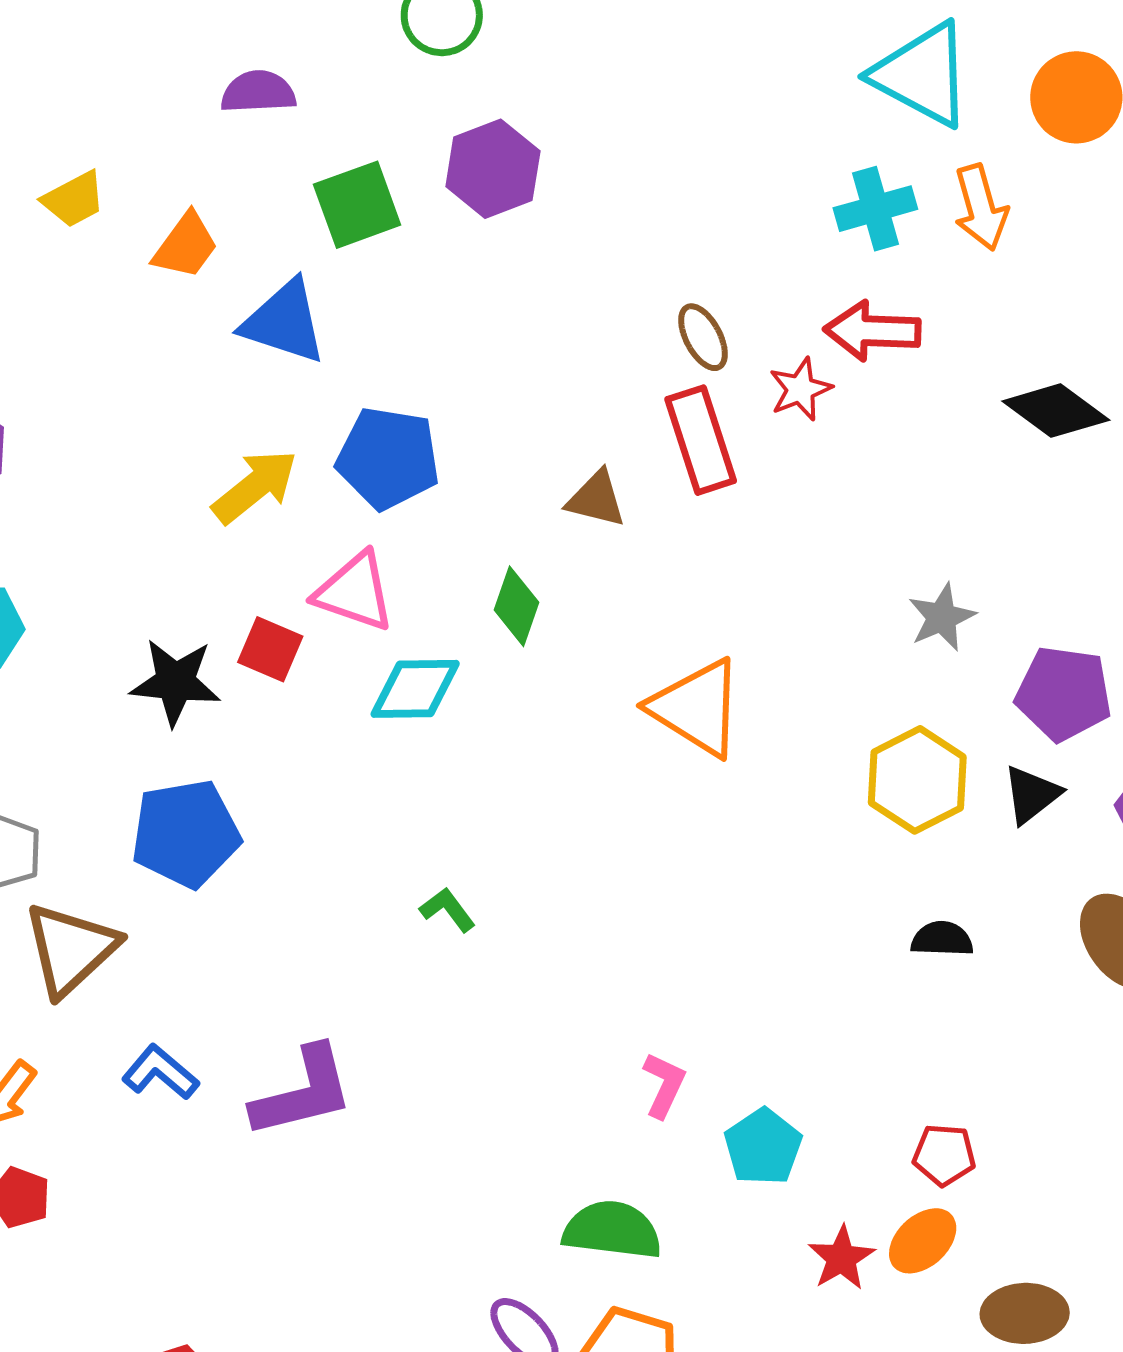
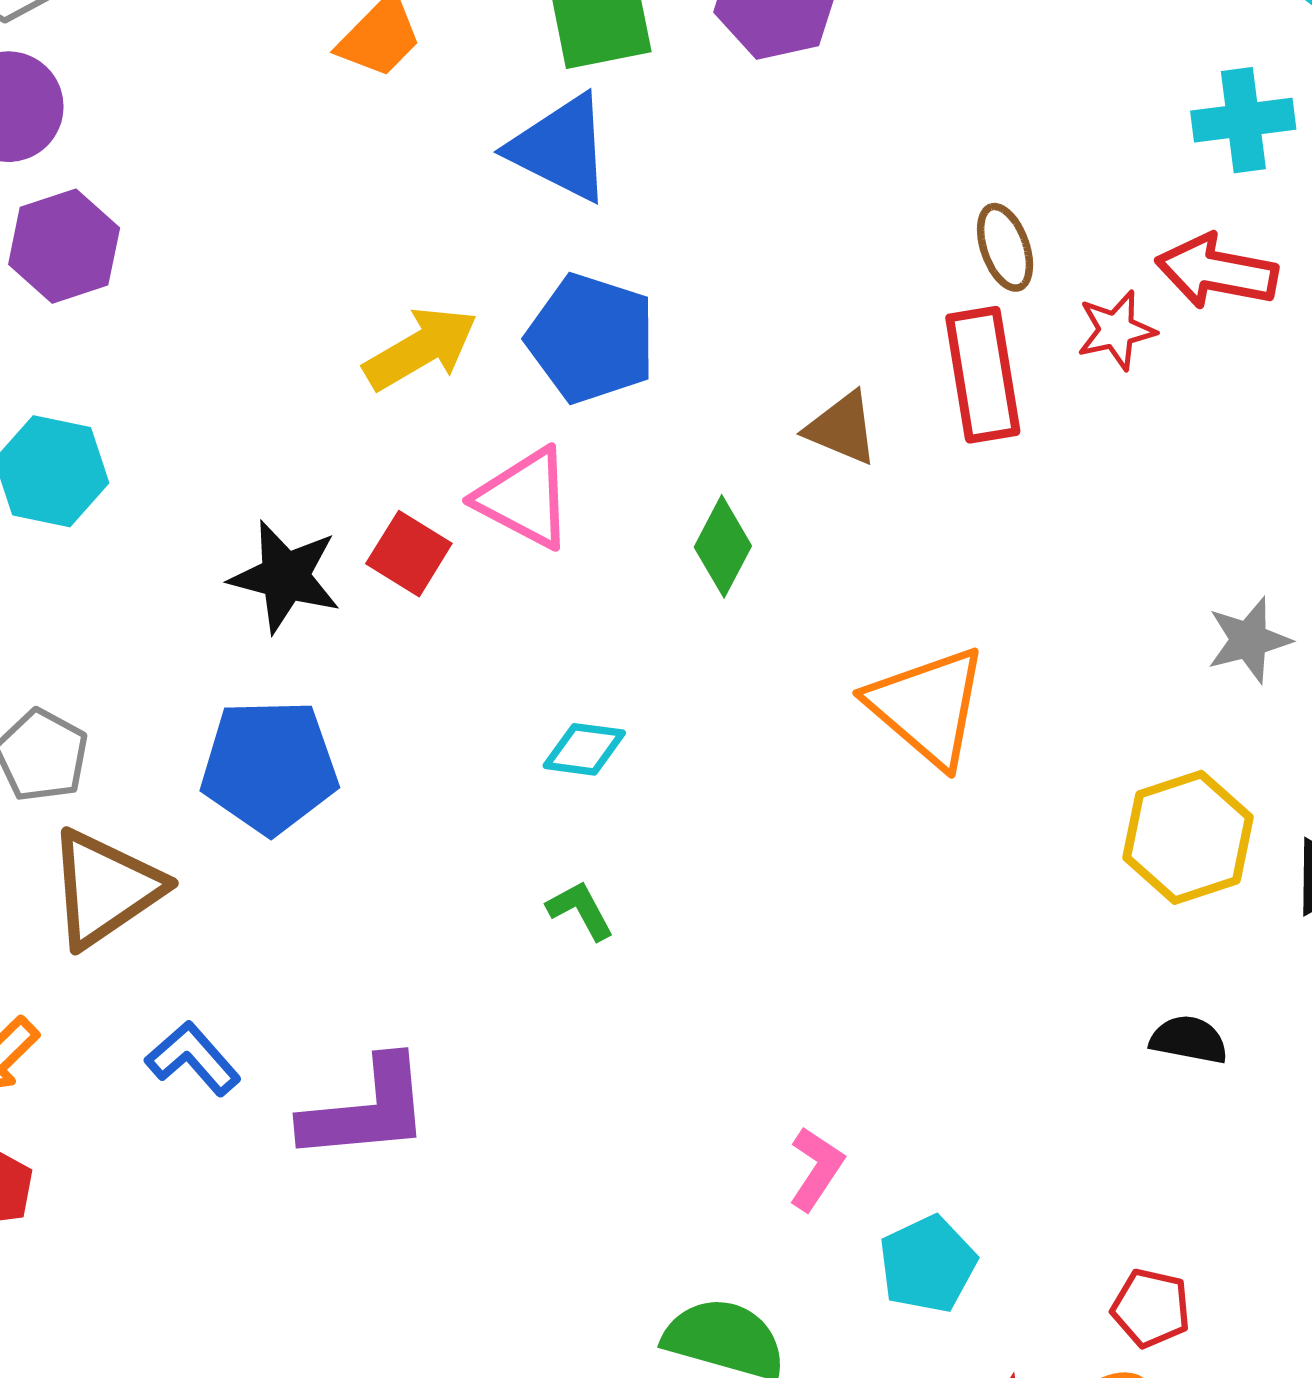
blue triangle: (284, 322) -> (561, 148), moved
cyan diamond: (415, 689) -> (584, 749), moved, size x0.7

